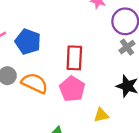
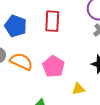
red rectangle: (74, 58) -> (52, 21), moved

